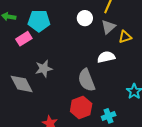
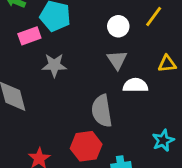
gray triangle: (108, 27) -> (117, 60), moved, turned -35
gray star: (44, 69) -> (54, 65), moved

